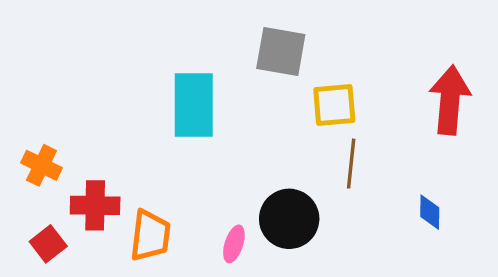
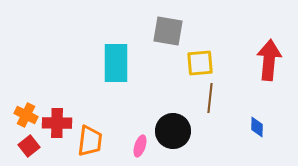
orange cross: (41, 165) -> (26, 115), moved

